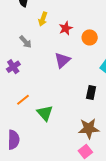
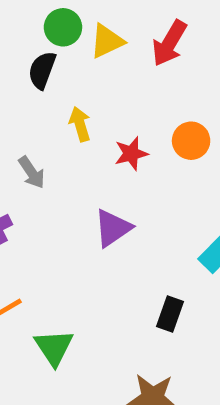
yellow arrow: (43, 19) -> (80, 124), turned 136
orange circle: (90, 37) -> (191, 141), moved

